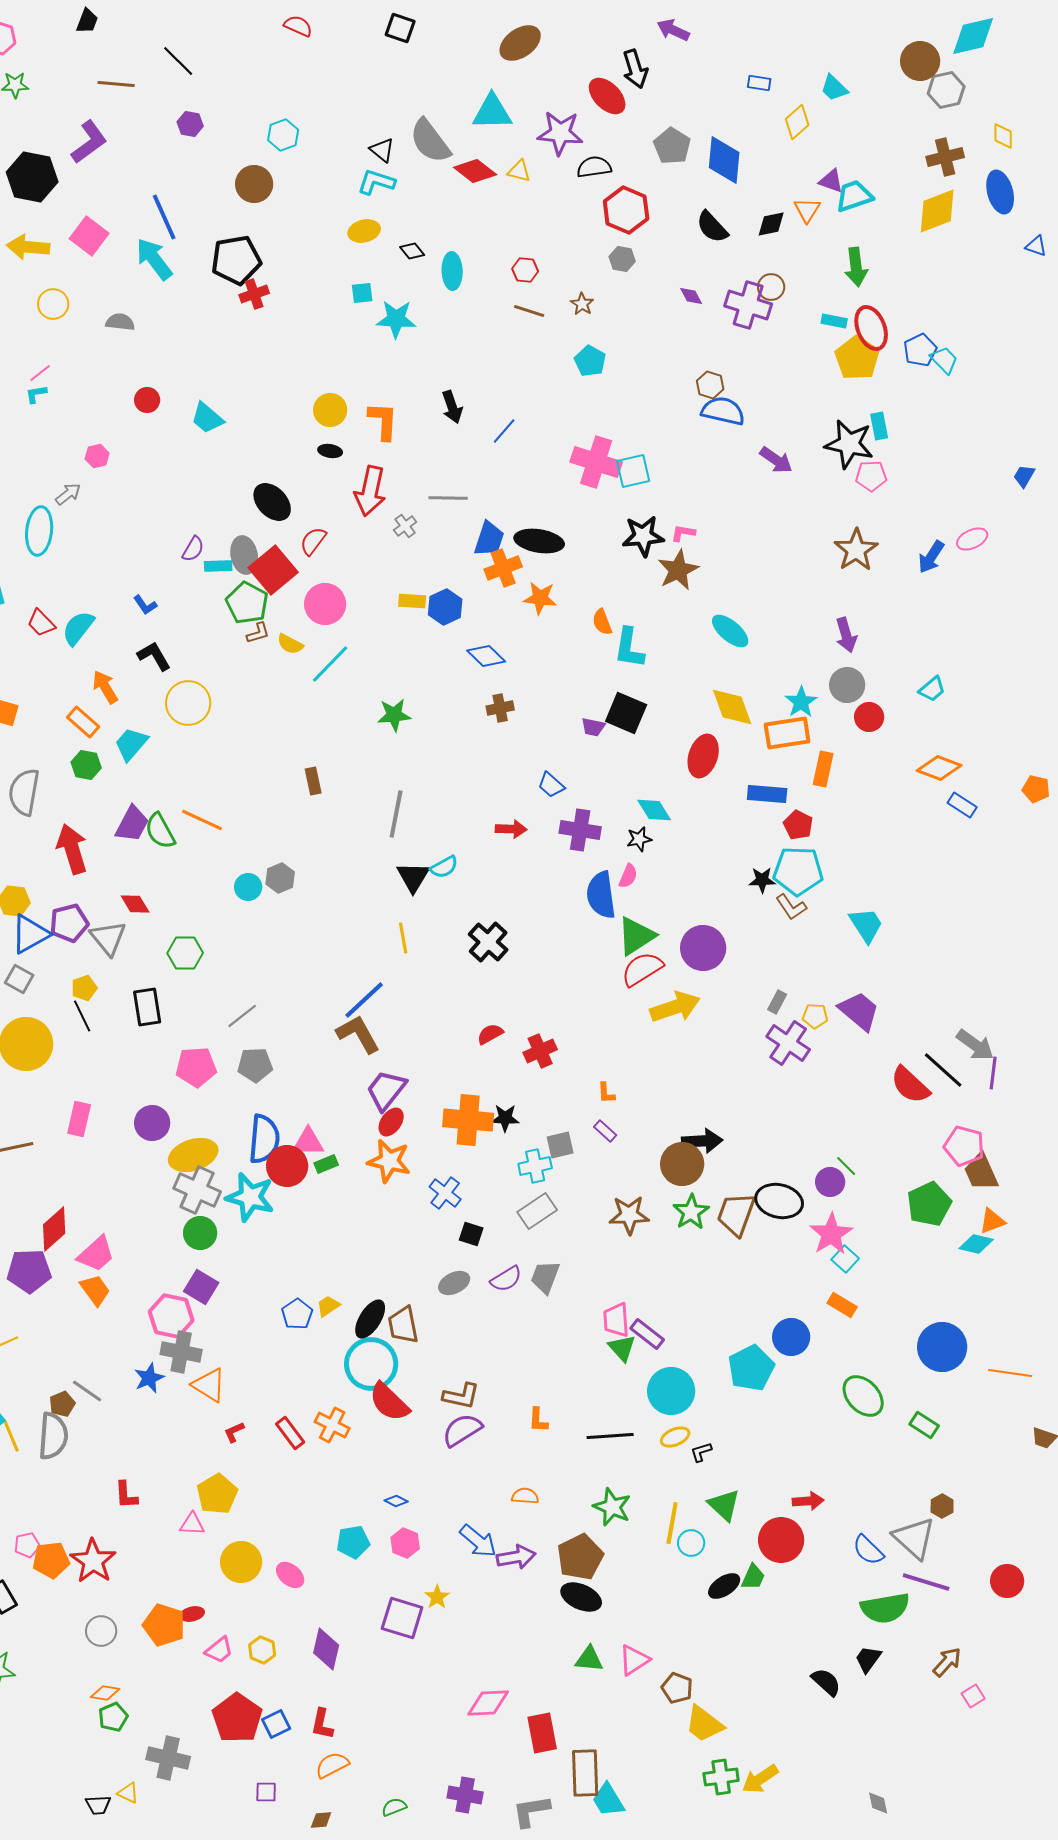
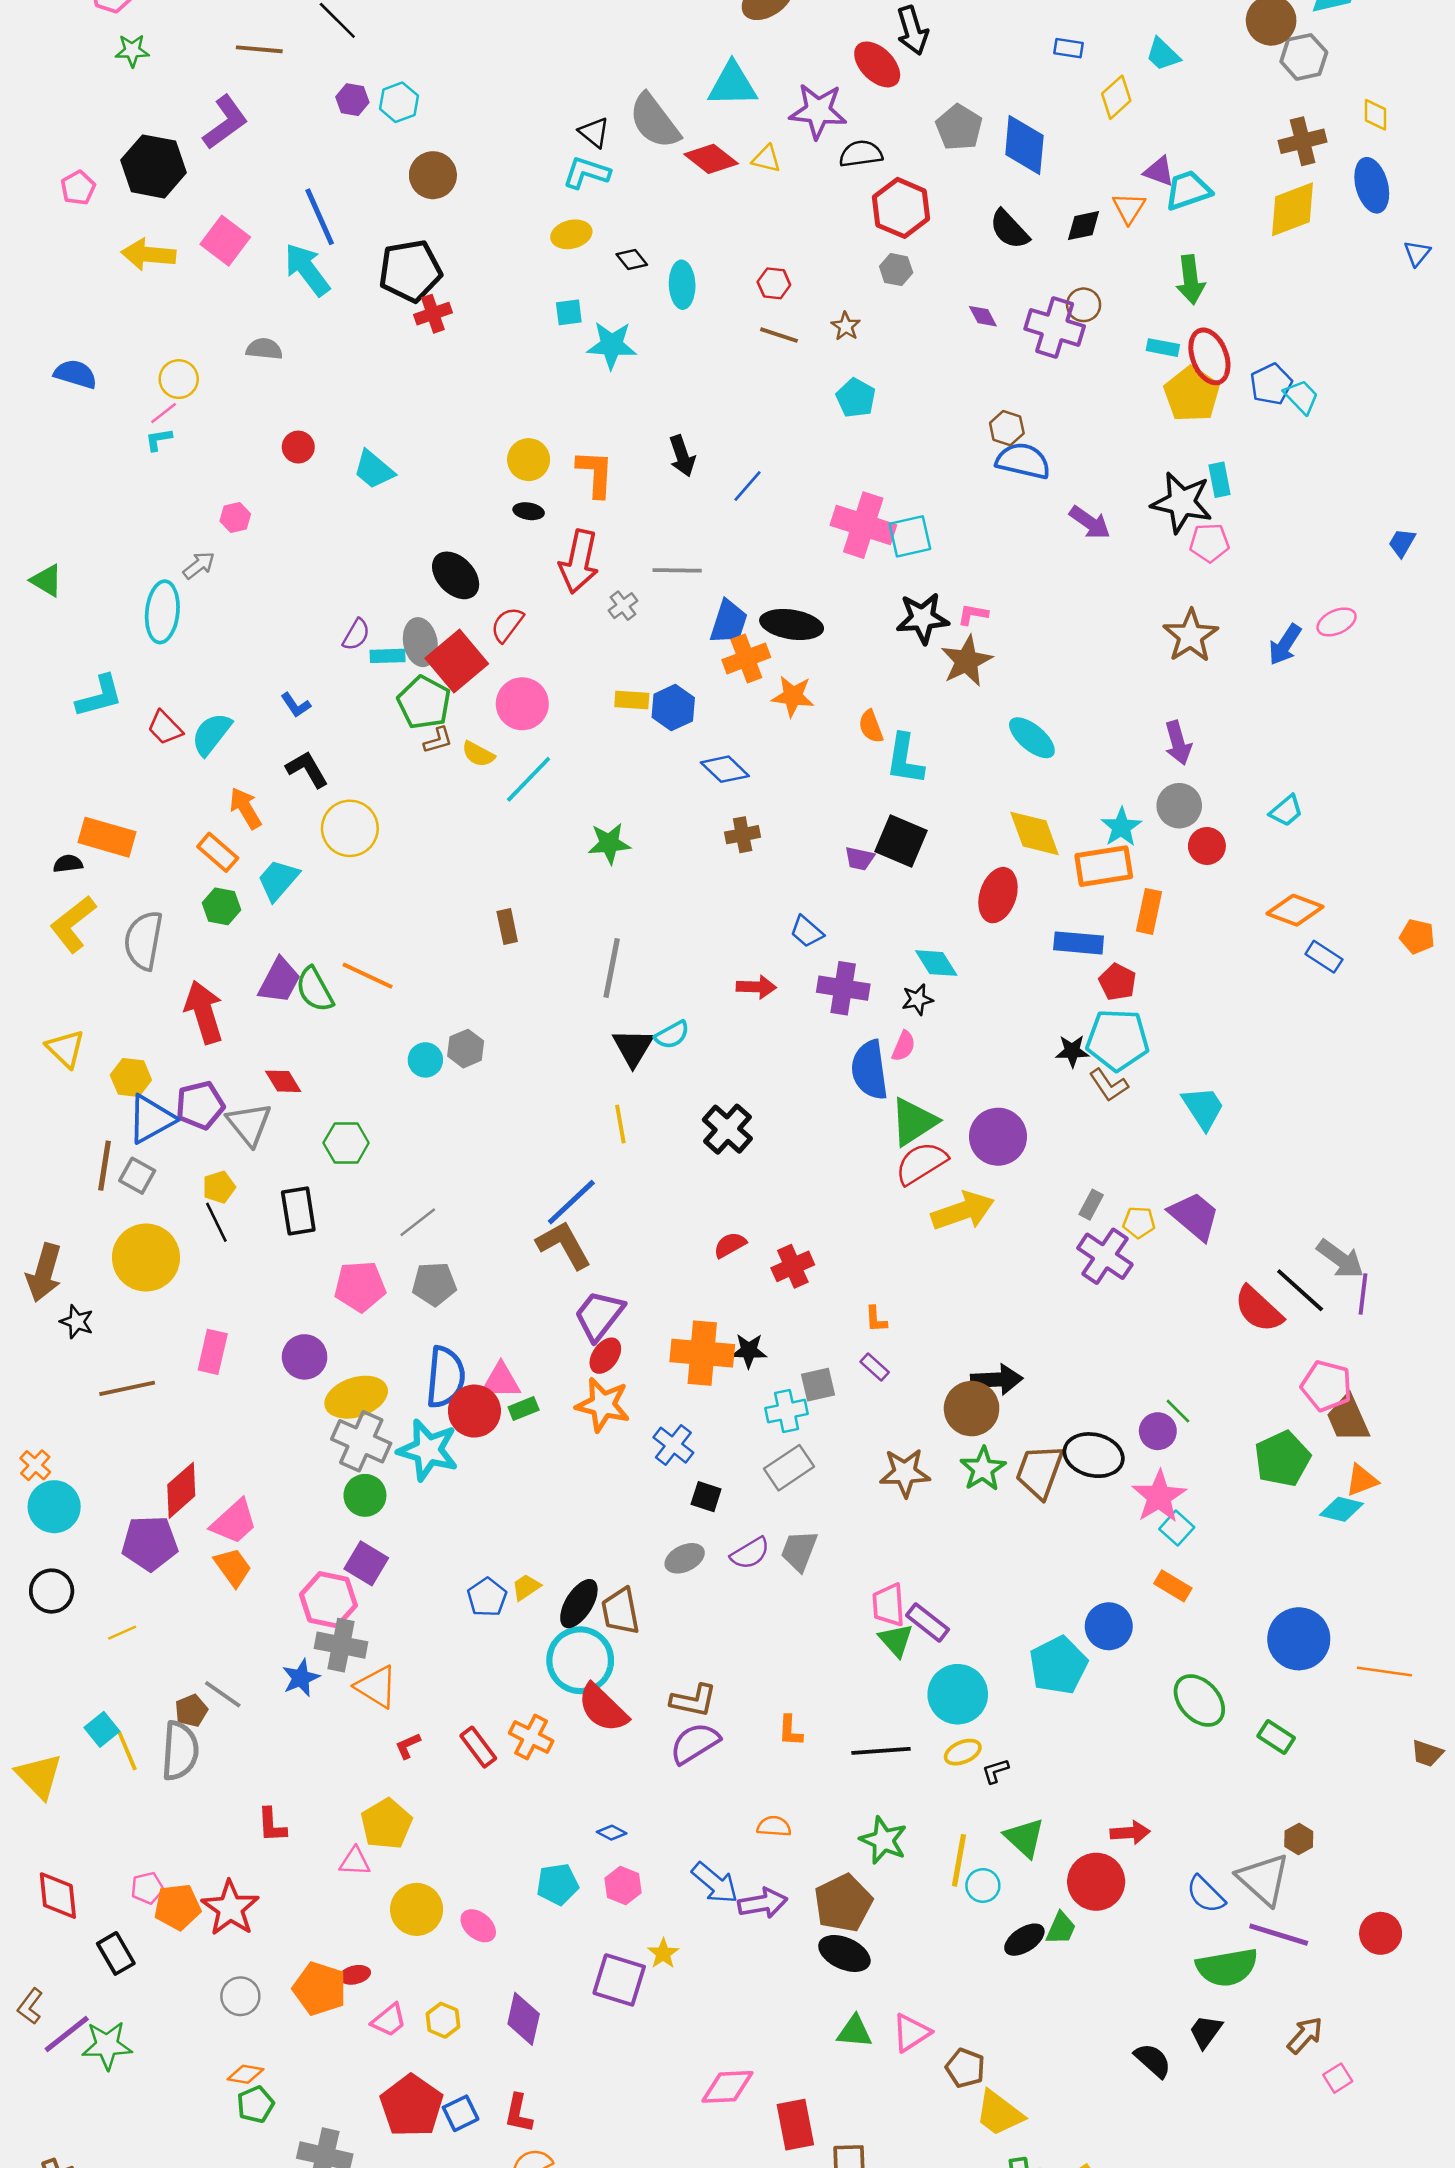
cyan hexagon: (283, 135) -> (399, 102), moved
blue triangle: (1036, 246) -> (1417, 253), turned 50
yellow circle: (53, 304) -> (179, 379), moved

